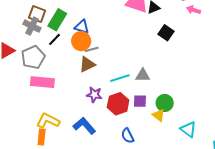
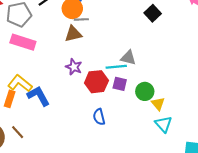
black square: (166, 33) -> (153, 13), moved
cyan line: (120, 78) -> (116, 67), moved
yellow triangle: (159, 115) -> (158, 104), moved
blue L-shape: (84, 126) -> (38, 96), moved

